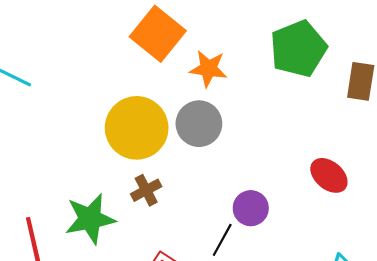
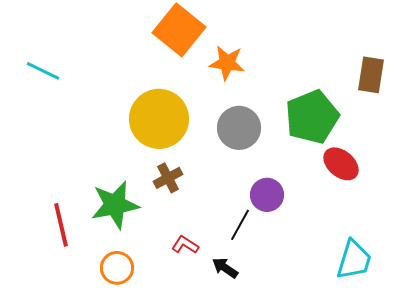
green pentagon: (298, 49) -> (312, 117), moved
gray circle: (199, 124) -> (239, 128), moved

